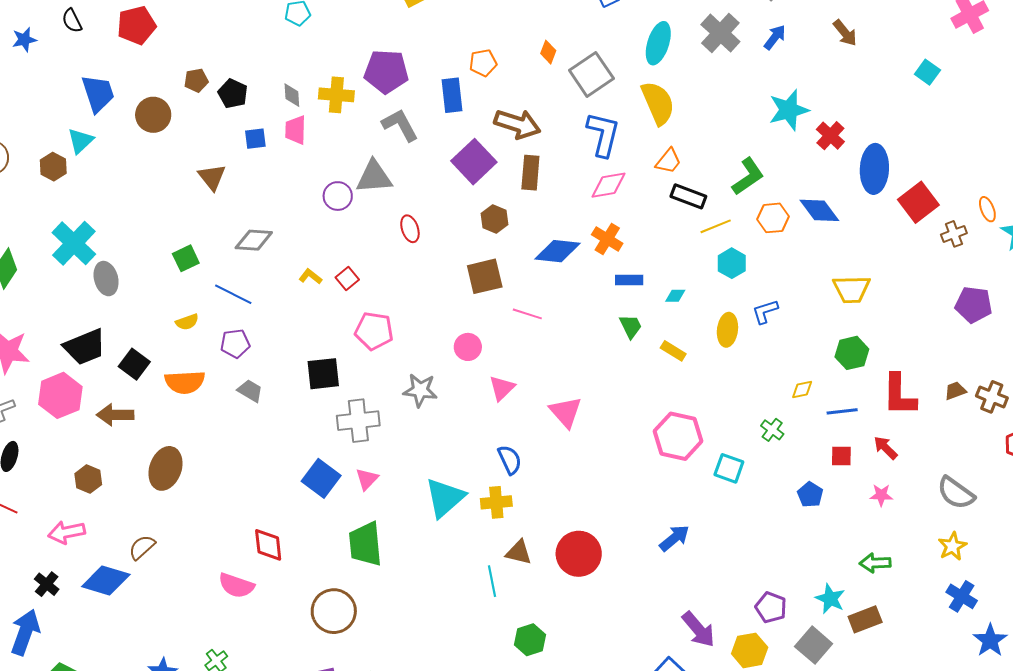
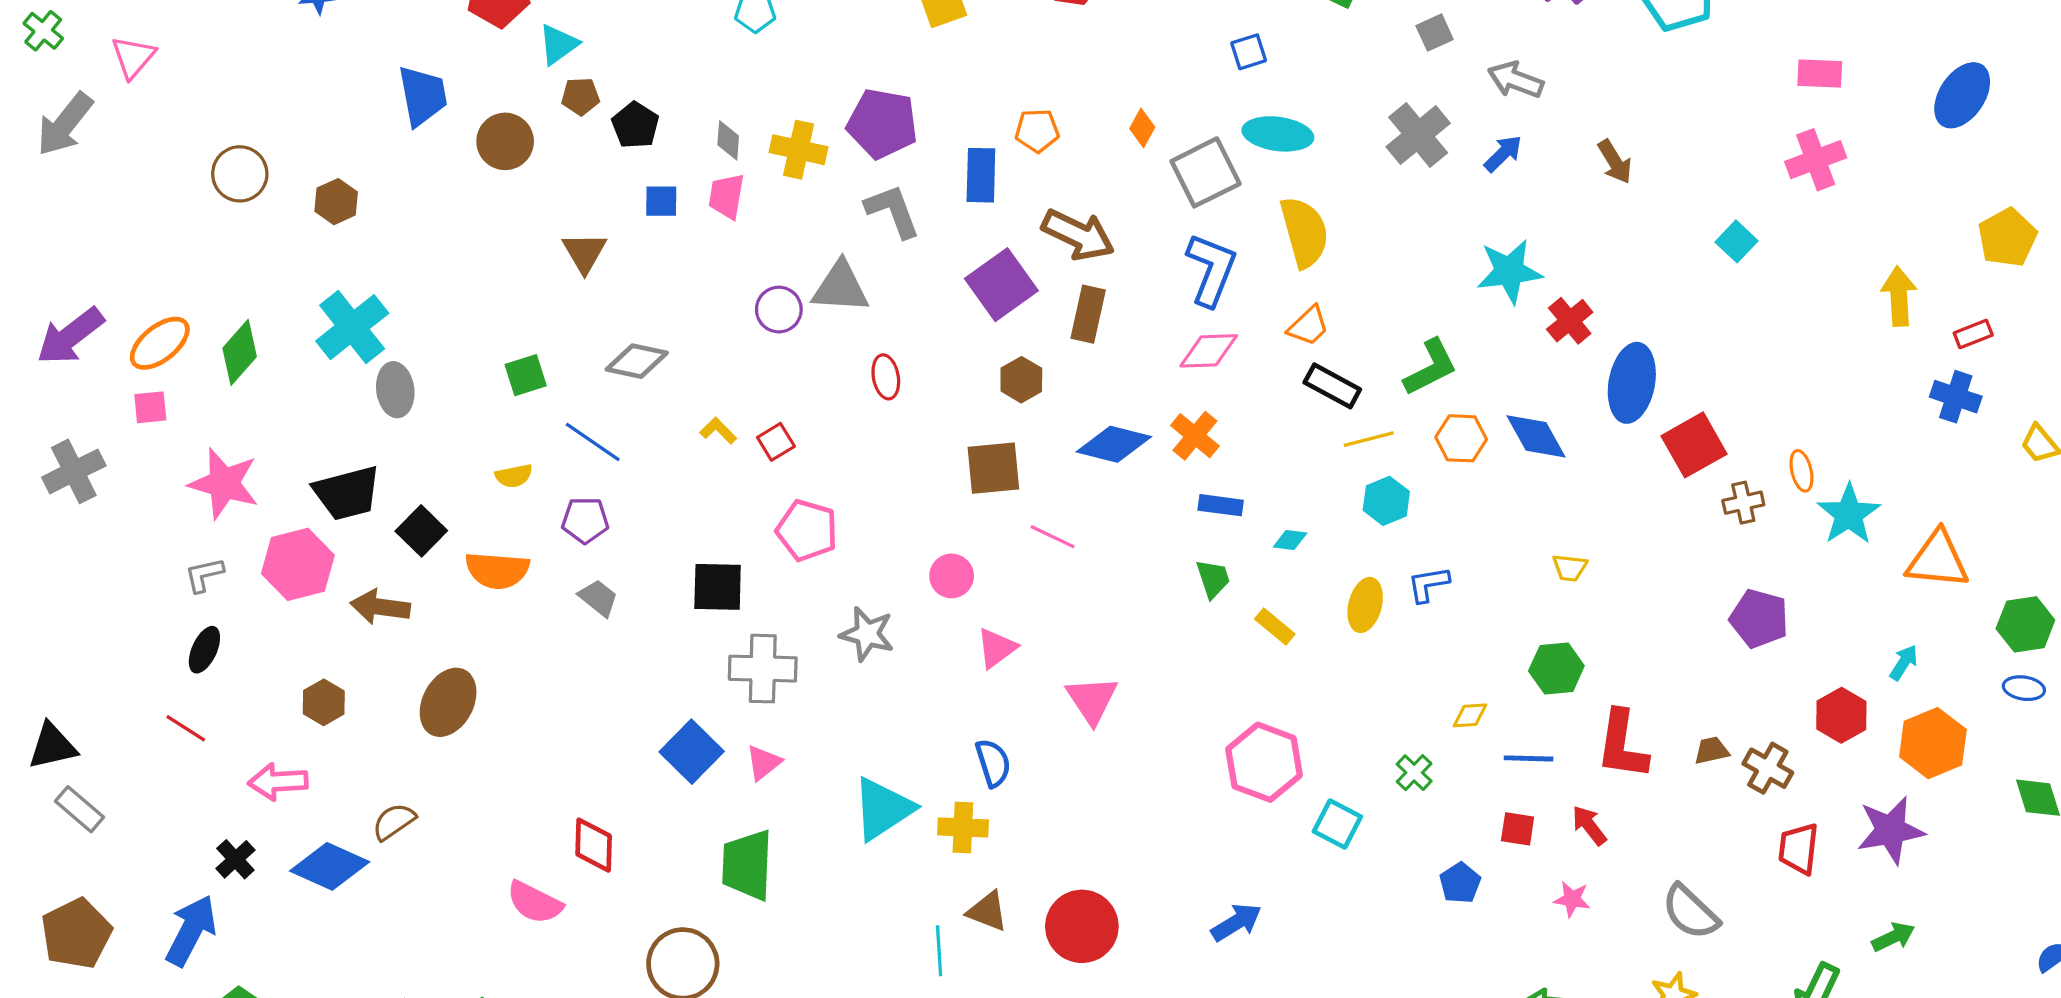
cyan ellipse: (658, 43) -> (1278, 134), moved, turned 72
cyan triangle: (80, 141) -> (558, 44), moved
yellow trapezoid: (852, 289) -> (1570, 568), size x0.6

